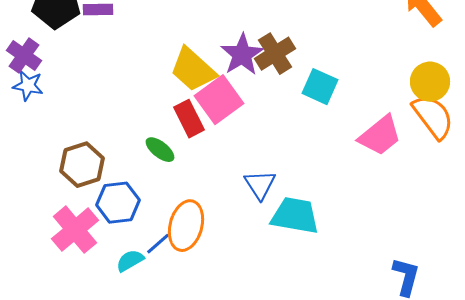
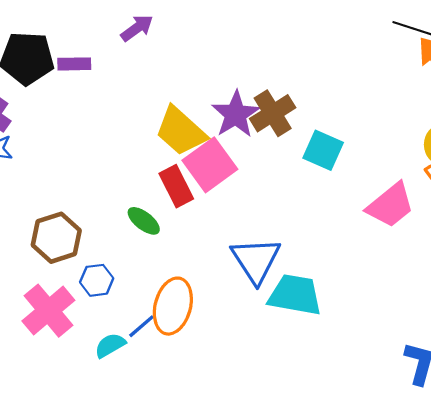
blue triangle: (260, 185) -> (256, 260), size x1.4
blue hexagon: (118, 203) -> (97, 280), size x0.7

